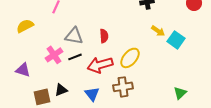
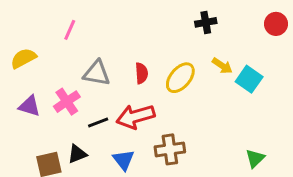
black line: (75, 57) -> (98, 123), moved
yellow ellipse: (130, 58) -> (180, 78), moved
purple triangle: (23, 70) -> (29, 106), moved

